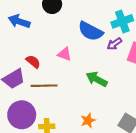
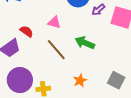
brown line: (44, 86) -> (56, 50), moved, turned 55

